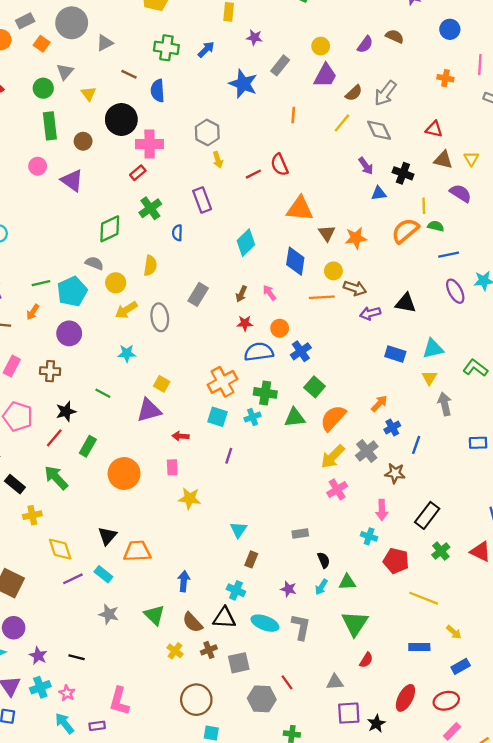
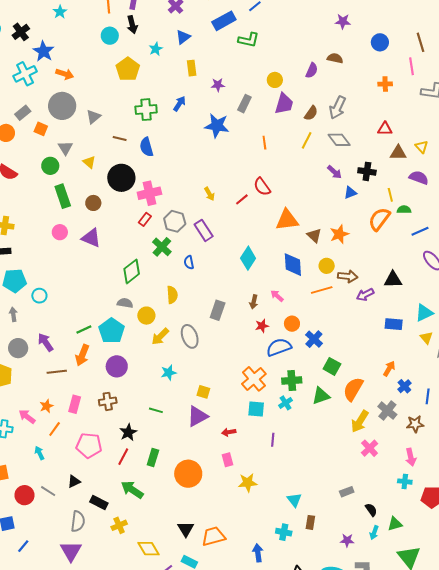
gray hexagon: (207, 132) -> (175, 221), moved
orange arrow: (33, 312) -> (82, 355), size x1.5
cyan cross: (236, 590) -> (284, 532), moved

